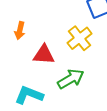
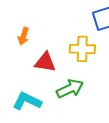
yellow cross: (80, 38) -> (82, 49), turned 35

